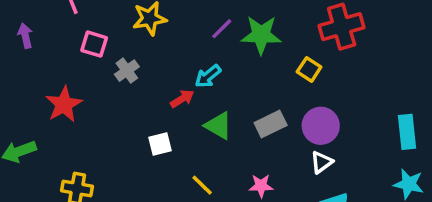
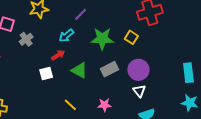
green star: (261, 35) -> (102, 39), moved
cyan arrow: (208, 76) -> (66, 36), moved
white square: (160, 144) -> (46, 73), moved
white triangle: (322, 162) -> (139, 91), turned -32

